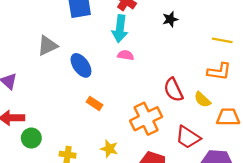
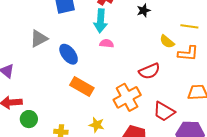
red semicircle: (173, 90) -> (149, 71), turned -85
yellow semicircle: (202, 100) -> (167, 42), moved
orange rectangle: (94, 103) -> (82, 86), size x1.6

